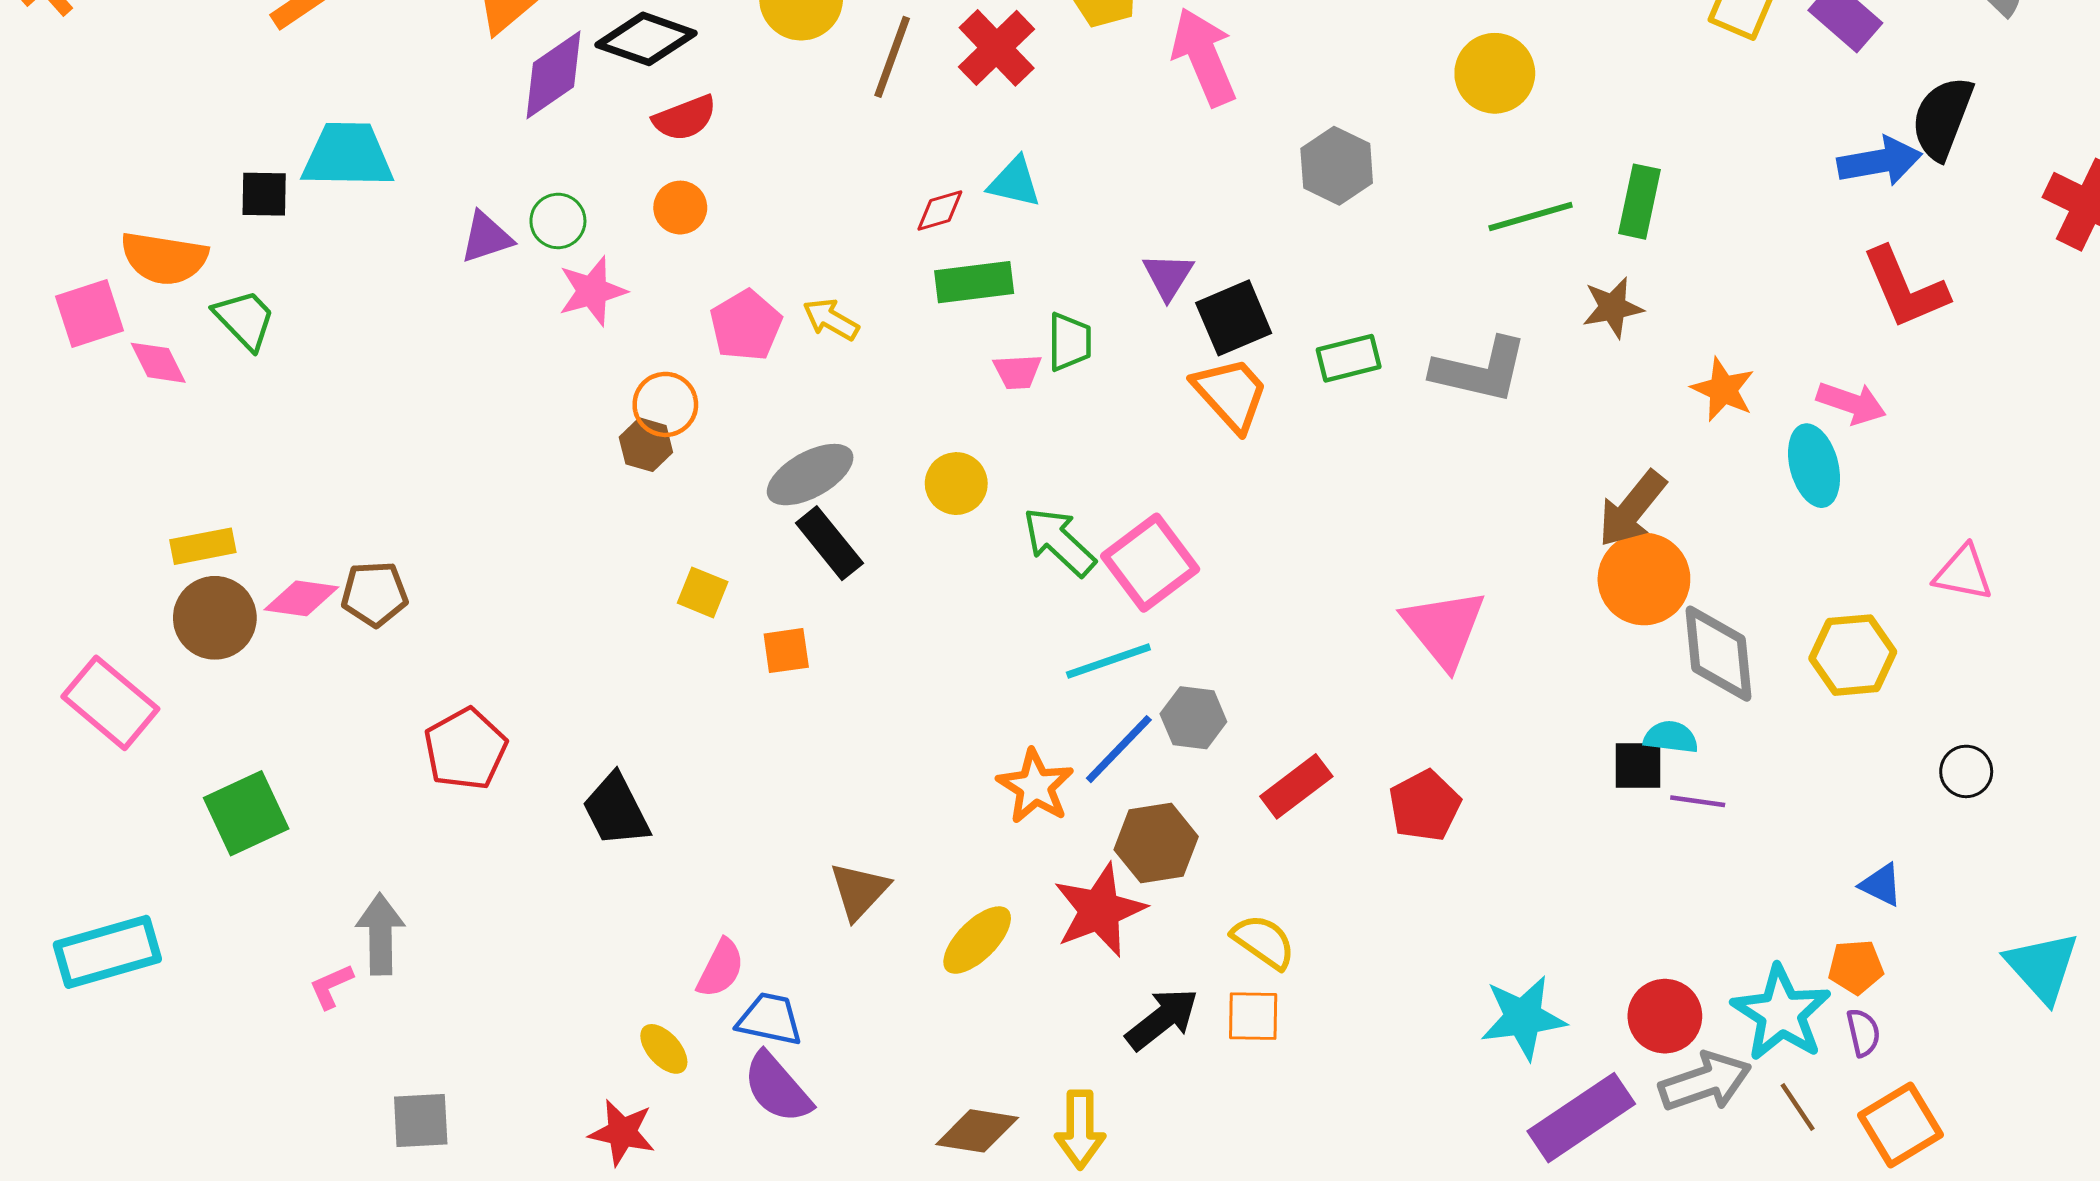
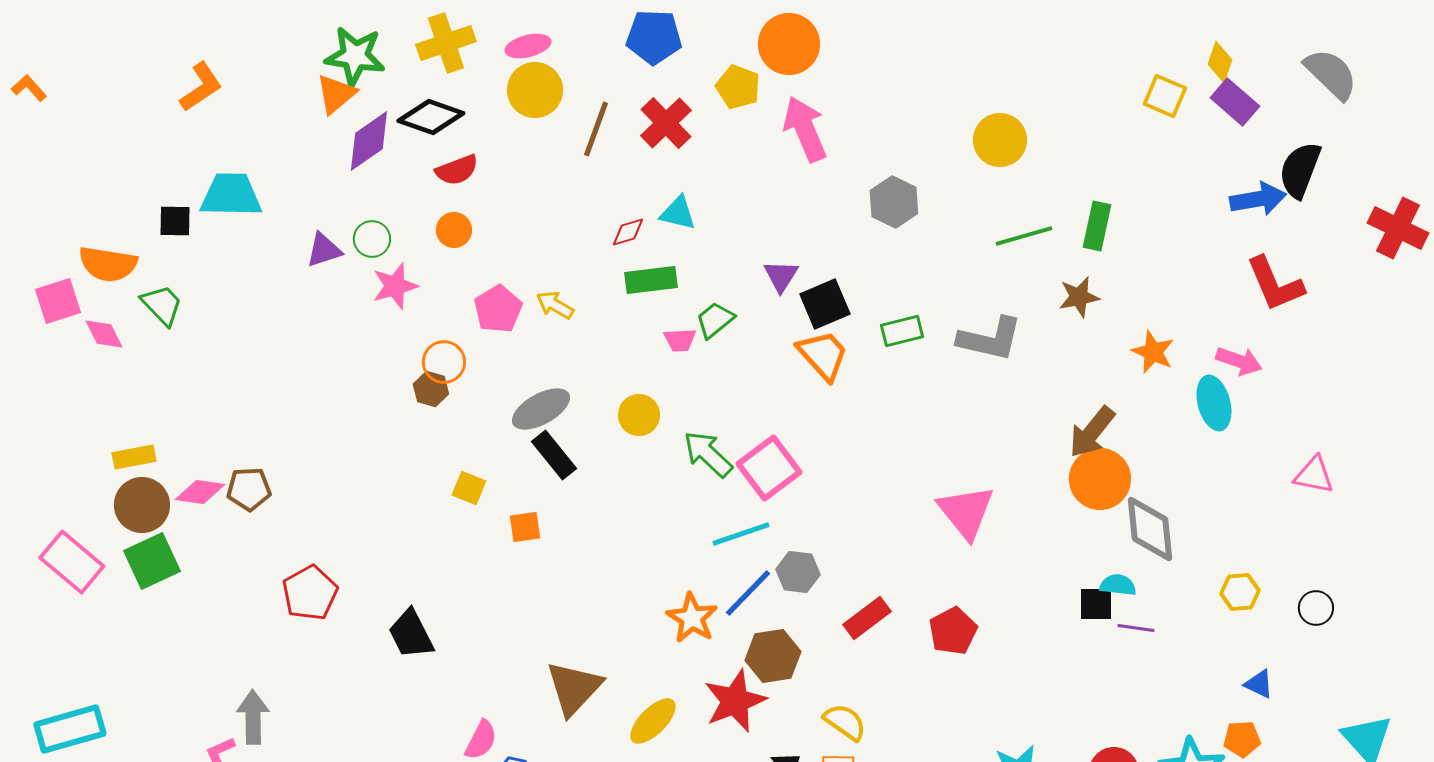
green trapezoid: (1070, 342) -> (715, 320), turned -129
yellow hexagon: (1853, 655) -> (1240, 592), moved, size x0.7
green square: (246, 813) -> (152, 561), moved
brown triangle: (859, 891) -> (574, 688), size x1.4

